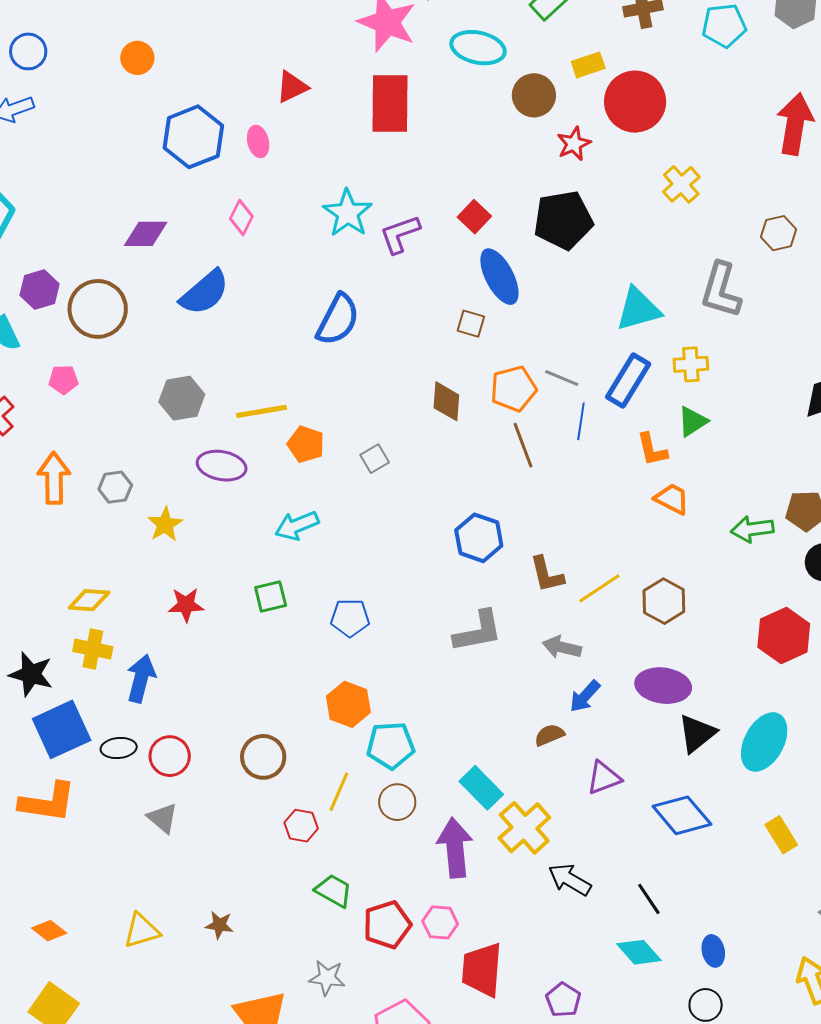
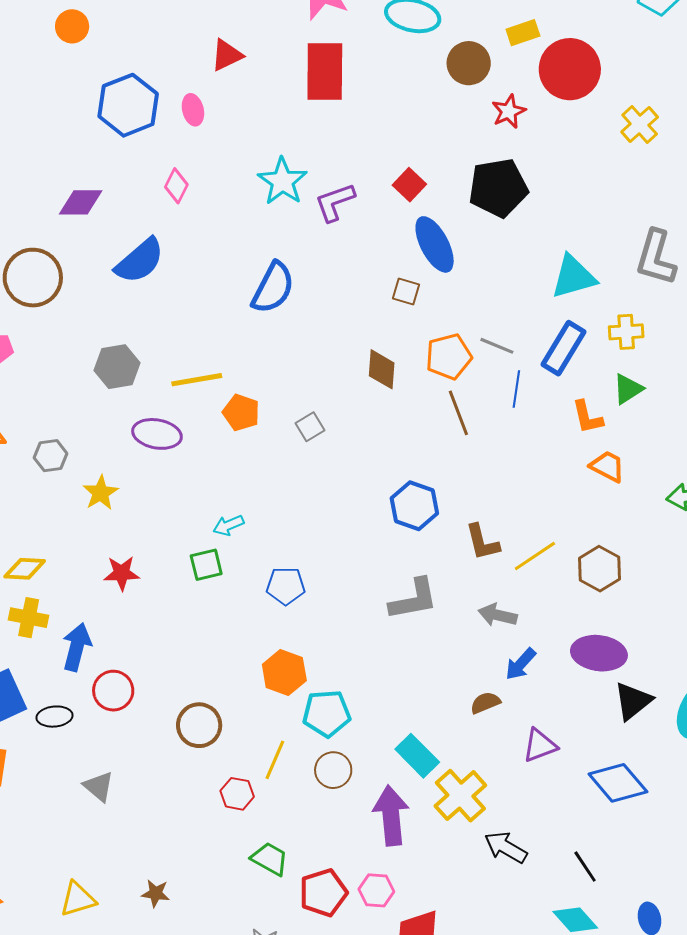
yellow cross: (681, 184) -> (640, 124), moved
cyan arrow: (297, 526) -> (228, 525), moved, size x0.7
red circle: (170, 756) -> (113, 691), moved

